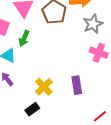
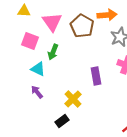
purple rectangle: (77, 85) -> (96, 76), moved

